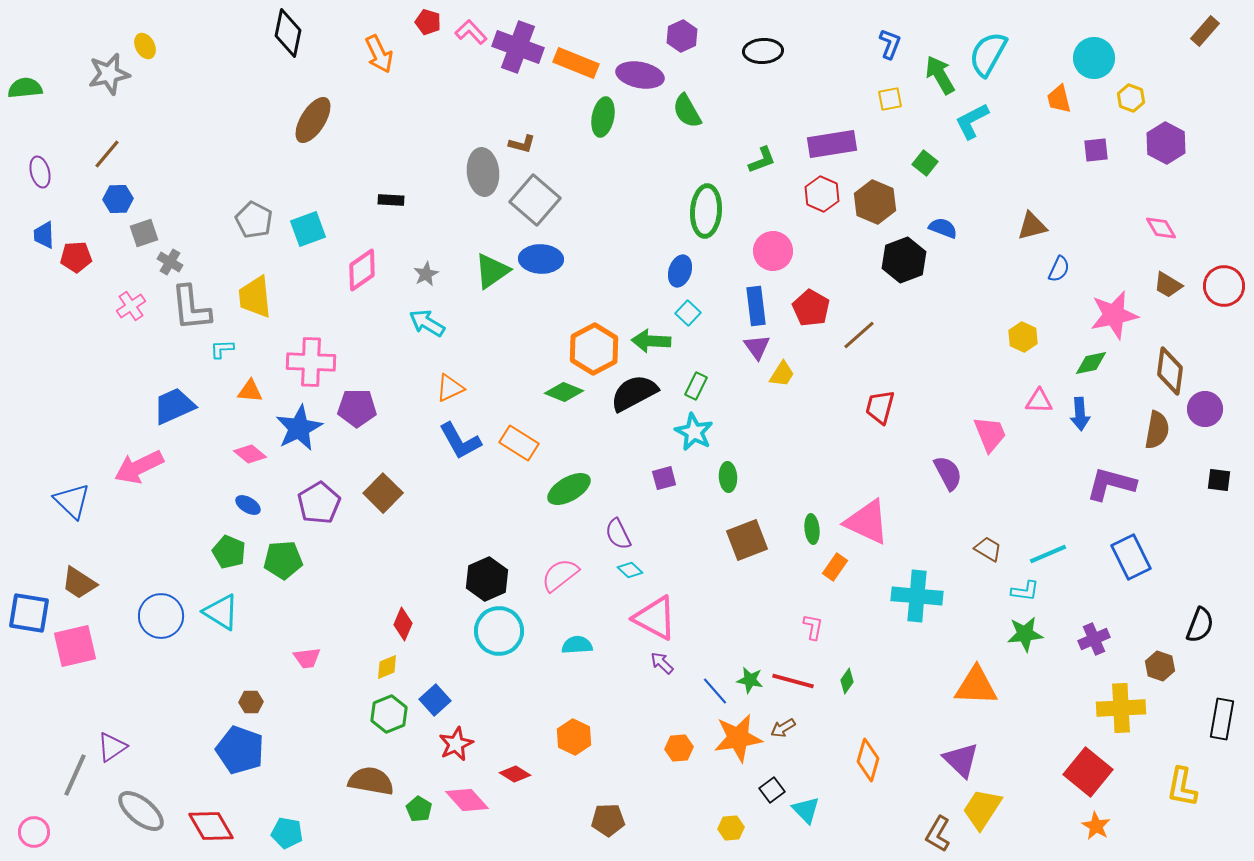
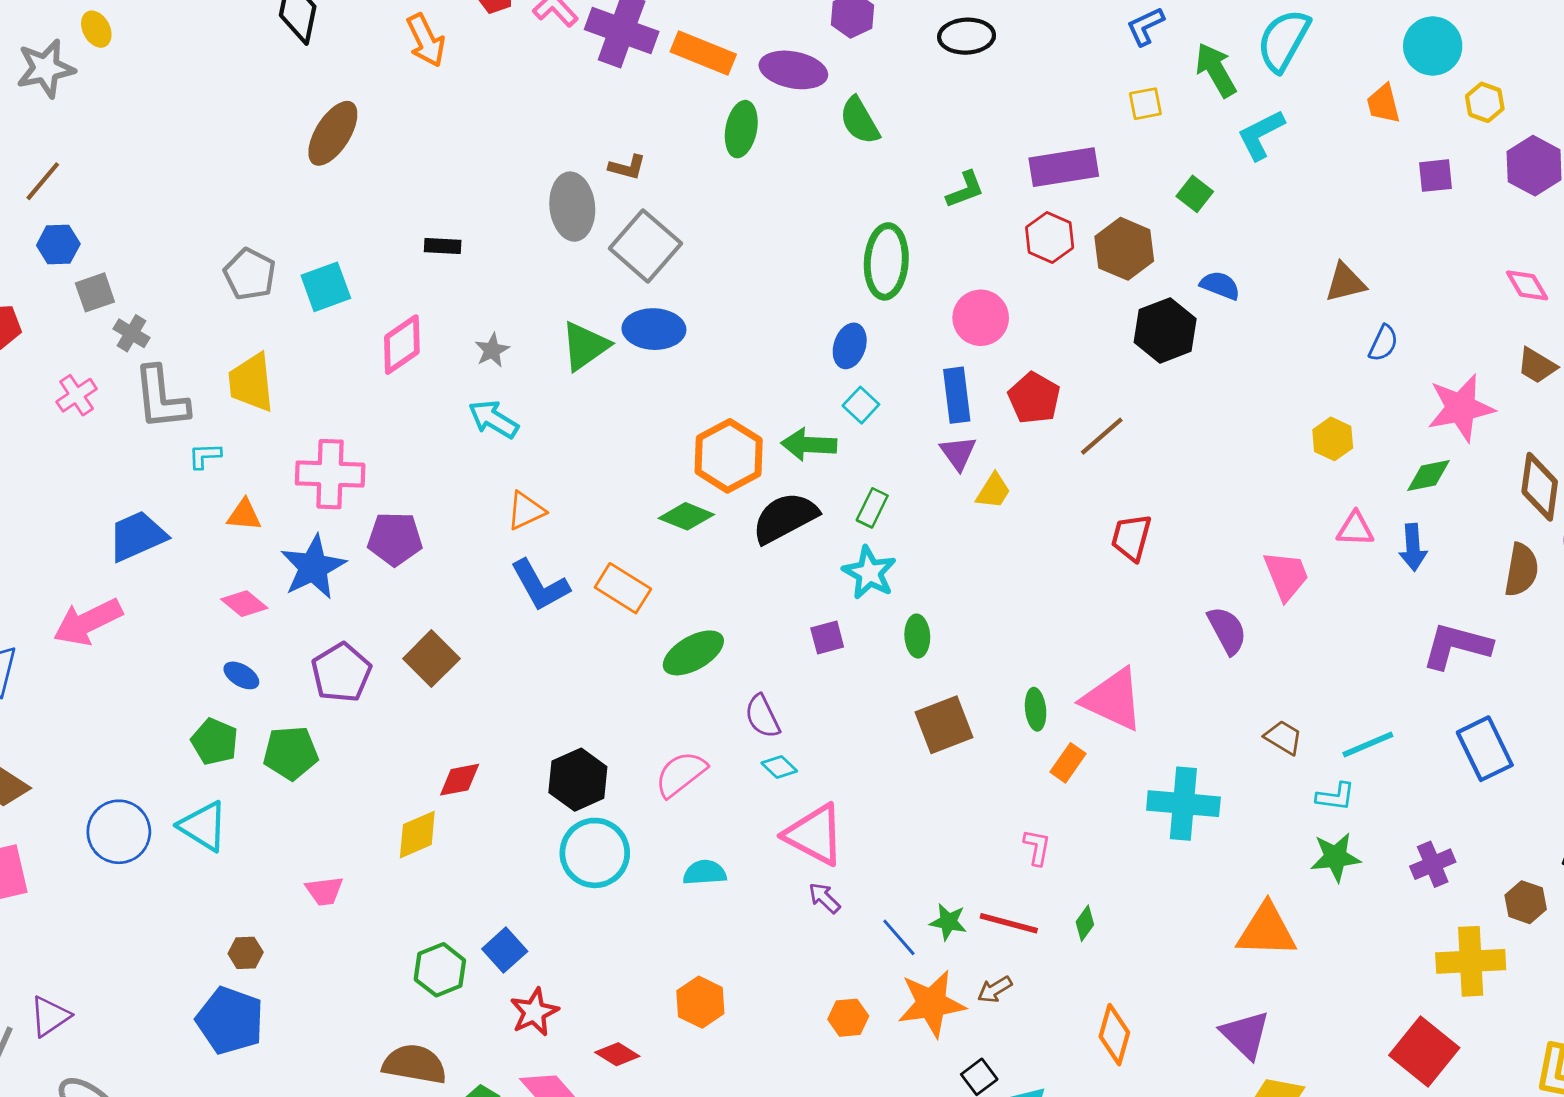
blue L-shape: (890, 44) -> (1145, 26), turned -136
red diamond: (403, 624) -> (460, 780), moved, turned 56
yellow diamond: (387, 667) -> (417, 835), moved, size x1.4

